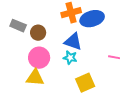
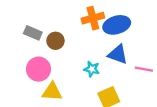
blue triangle: (73, 42) -> (118, 54), moved
pink circle: (39, 58) -> (39, 69), moved

